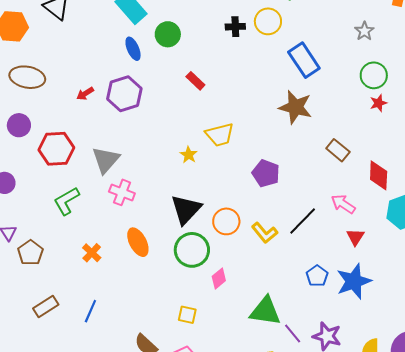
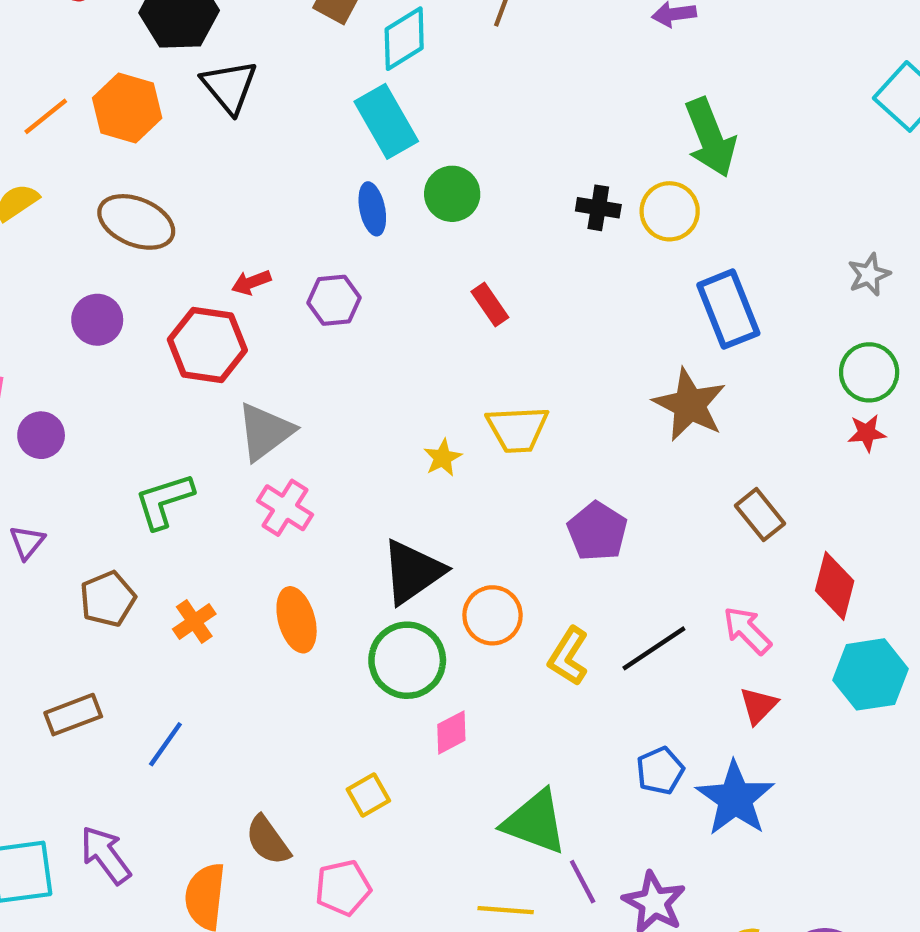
purple hexagon: (124, 94) -> (334, 300), size x0.7
red hexagon: (56, 149) -> (207, 345), moved
yellow L-shape: (265, 233) -> (568, 656), turned 60
brown pentagon: (30, 253) -> (108, 599), moved
blue star: (354, 281) -> (735, 799), turned -30
yellow square: (187, 315) -> (368, 795), turned 36

